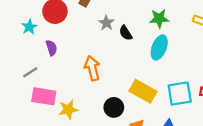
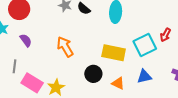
gray line: (30, 72) -> (14, 66), turned -32
pink rectangle: (44, 96) -> (32, 83), turned 40

